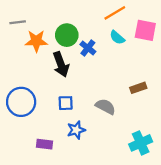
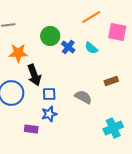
cyan semicircle: (117, 37) -> (91, 48), moved
orange star: (36, 41) -> (18, 53), moved
black arrow: (61, 64) -> (34, 75), moved
blue star: (76, 130) -> (49, 114), moved

